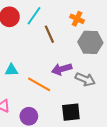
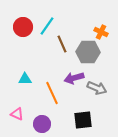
orange cross: (77, 19) -> (101, 32), moved
gray hexagon: (90, 42) -> (88, 52), moved
orange line: (39, 84) -> (52, 93), turned 35

